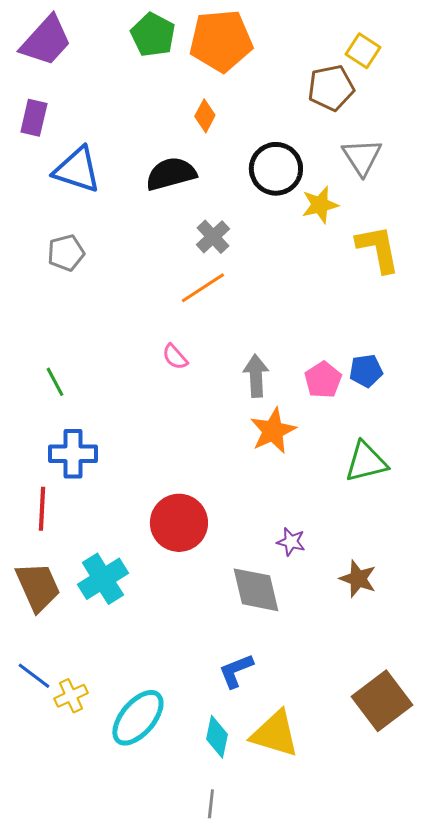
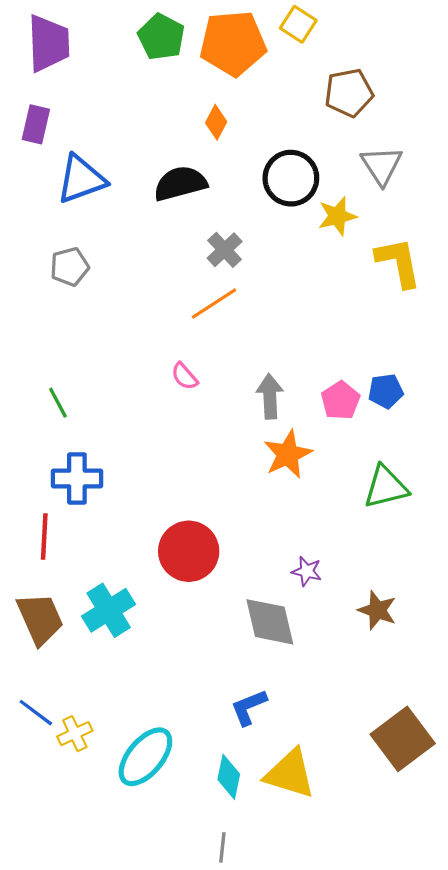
purple trapezoid: (46, 41) -> (48, 43), turned -44
yellow square: (363, 51) -> (298, 24), moved
blue triangle: (77, 170) -> (81, 179), turned -38

